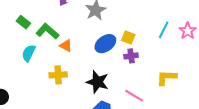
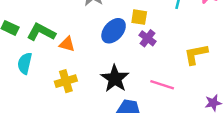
purple cross: (131, 56) -> (148, 38), turned -32
black star: (97, 82) -> (115, 79), turned 30

